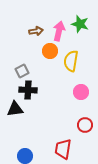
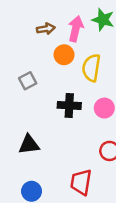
black cross: (28, 90) -> (69, 105), moved
black triangle: (15, 109) -> (29, 144), moved

